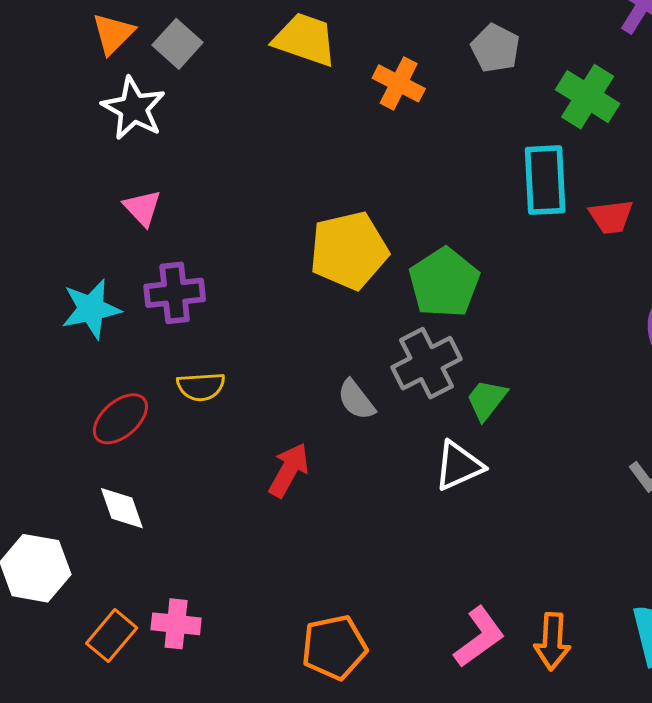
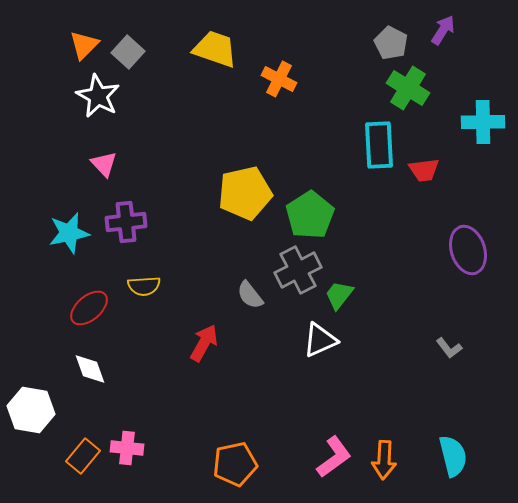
gray pentagon: (495, 48) -> (391, 43), moved

